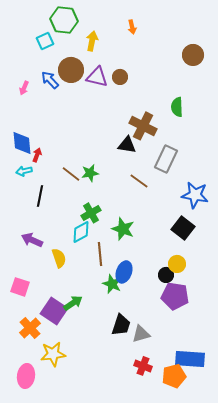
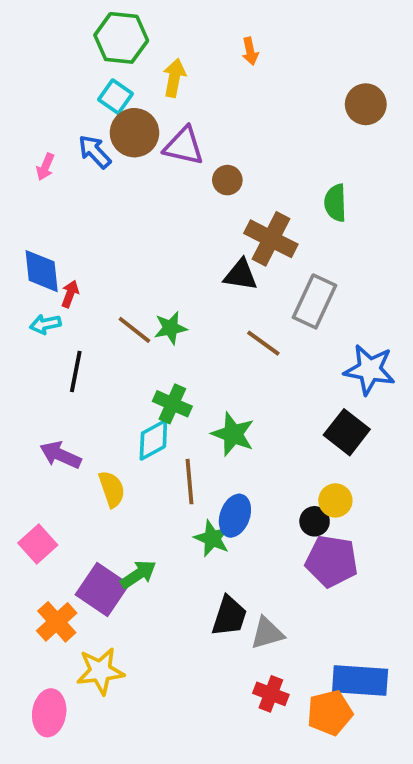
cyan square: (45, 41) -> (116, 97), moved, turned -30
brown circle: (120, 77) -> (227, 180), moved
green cross: (91, 213) -> (172, 404), turned -36
pink square: (20, 287) -> (38, 544), turned 30

